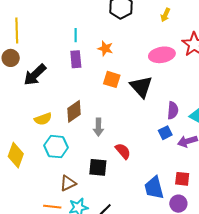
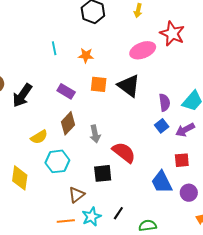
purple rectangle: (76, 59) -> (66, 91), moved, turned -42
red semicircle: (123, 151) -> (124, 152), size x1.4
red square: (182, 179) -> (182, 160), moved

